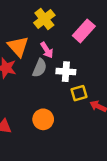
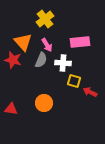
pink rectangle: (84, 31) -> (80, 42), moved, turned 42
yellow square: (79, 93) -> (74, 81), turned 32

